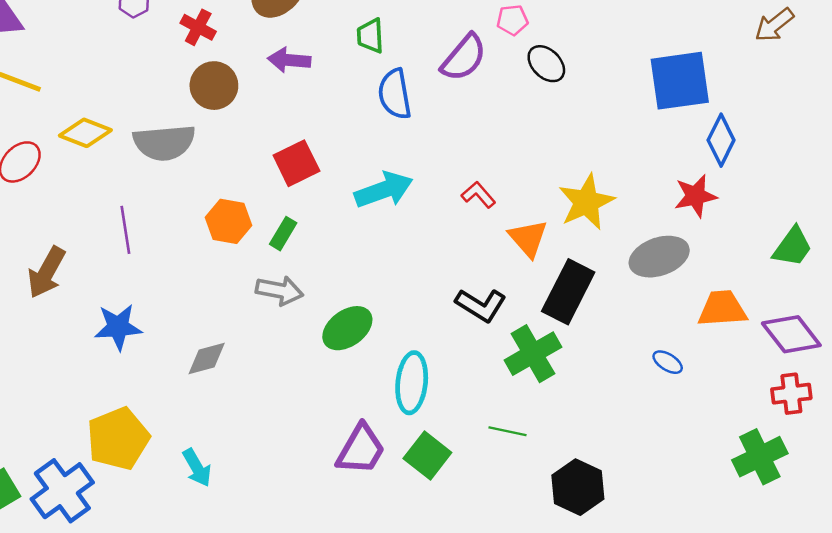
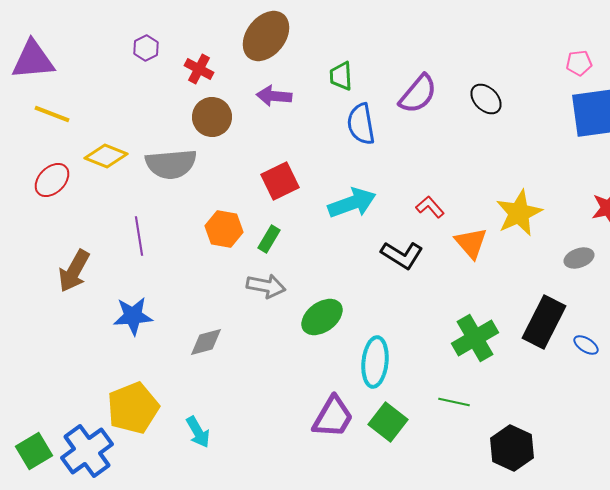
pink pentagon: (512, 20) -> (579, 63), moved
gray ellipse: (659, 257) -> (579, 258), size x0.6
black rectangle: (568, 292) -> (544, 322), moved
black L-shape: (481, 305) -> (402, 255), moved

